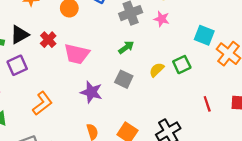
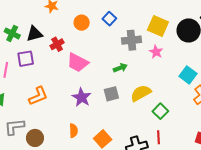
green square: (182, 65) -> (160, 111), moved, turned -35
yellow semicircle: (157, 70) -> (141, 93), size x1.5
gray square: (124, 79) -> (111, 94), turned 35
red line: (207, 104) -> (158, 137), moved

